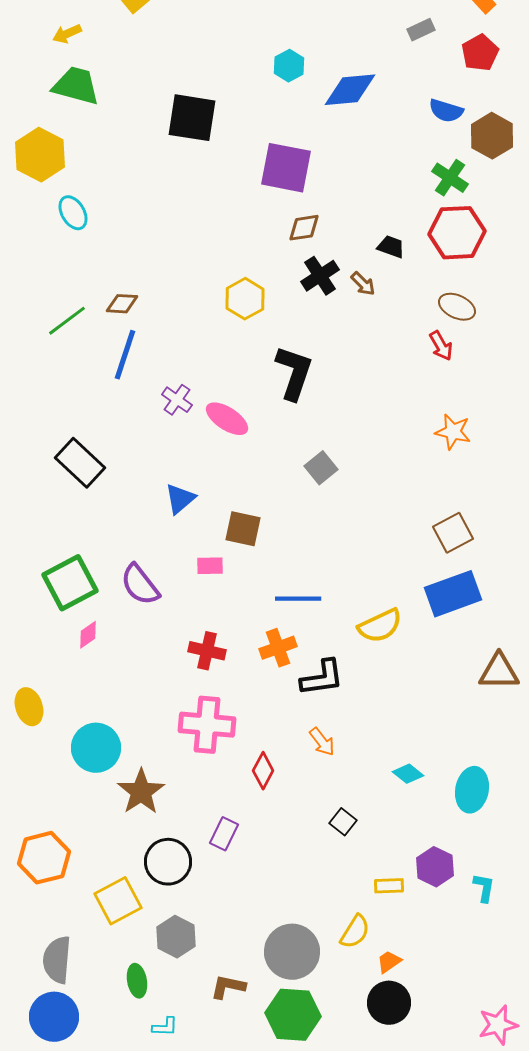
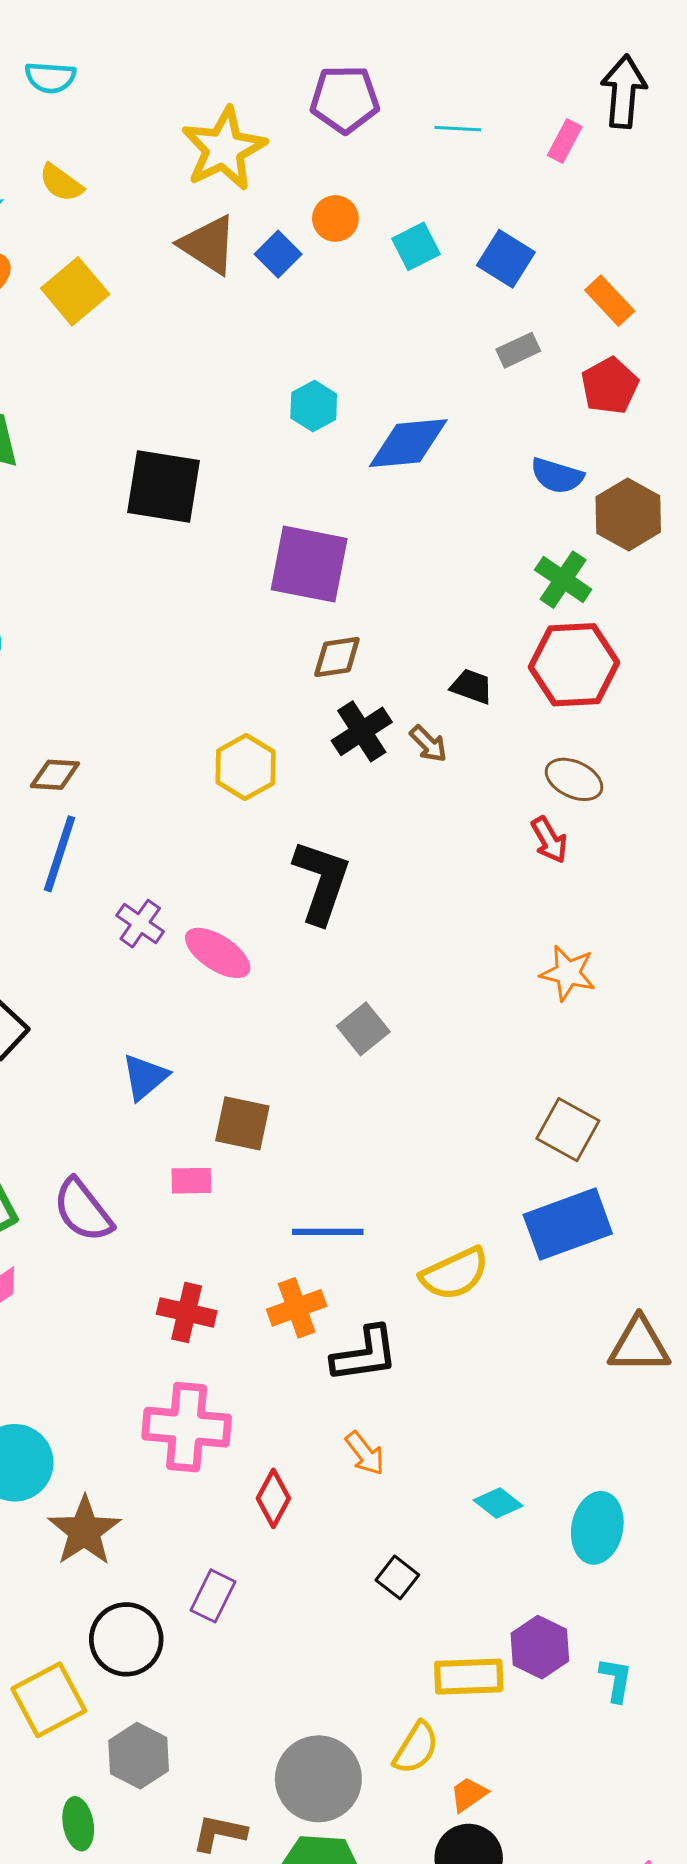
brown square: (453, 533) -> (568, 1130), turned -33
yellow rectangle: (389, 886) -> (469, 1677), size x1.5

